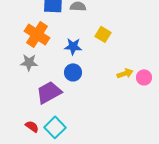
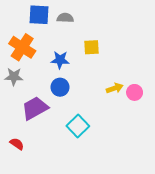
yellow square: (103, 34) -> (91, 47), turned -35
cyan square: (55, 127) -> (78, 126), moved

